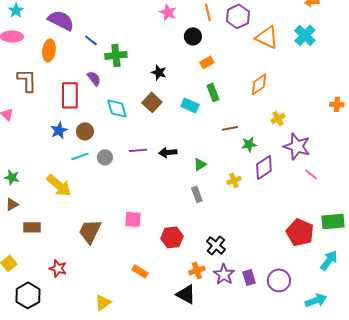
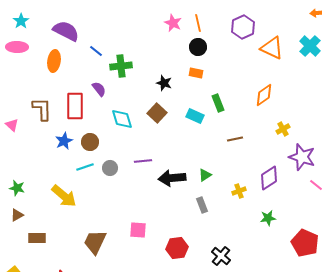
orange line: (208, 12) -> (198, 23), moved
orange rectangle: (207, 62) -> (196, 73), moved, turned 40
brown L-shape: (27, 80) -> (42, 109), moved
green star: (249, 144) -> (268, 218), moved
black arrow: (168, 152) -> (172, 178), moved, size x1.5

